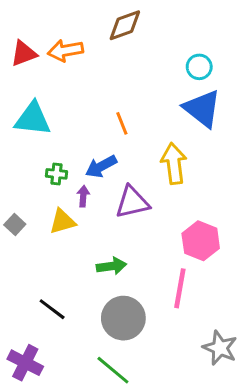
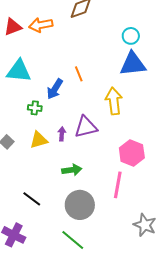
blue triangle: (202, 109) -> (133, 64), turned -44
blue arrow: (101, 166) -> (55, 89), moved, turned -30
purple arrow: (83, 196) -> (62, 134), moved

